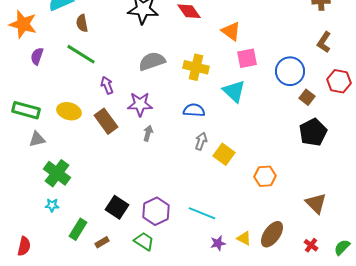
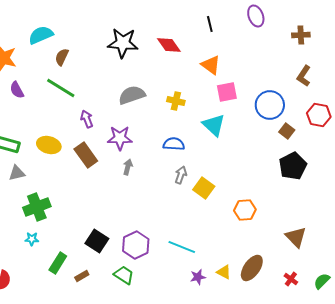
brown semicircle: (82, 23) -> (62, 57), turned 36
purple semicircle: (37, 56) -> (17, 90), turned -48
yellow cross: (196, 67) -> (176, 101), size x0.7
green cross: (57, 173) -> (37, 207), turned 32

